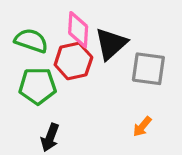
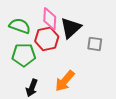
gray square: (148, 69) -> (95, 44), size x0.7
orange arrow: (142, 127) -> (65, 81), moved, size x1.6

